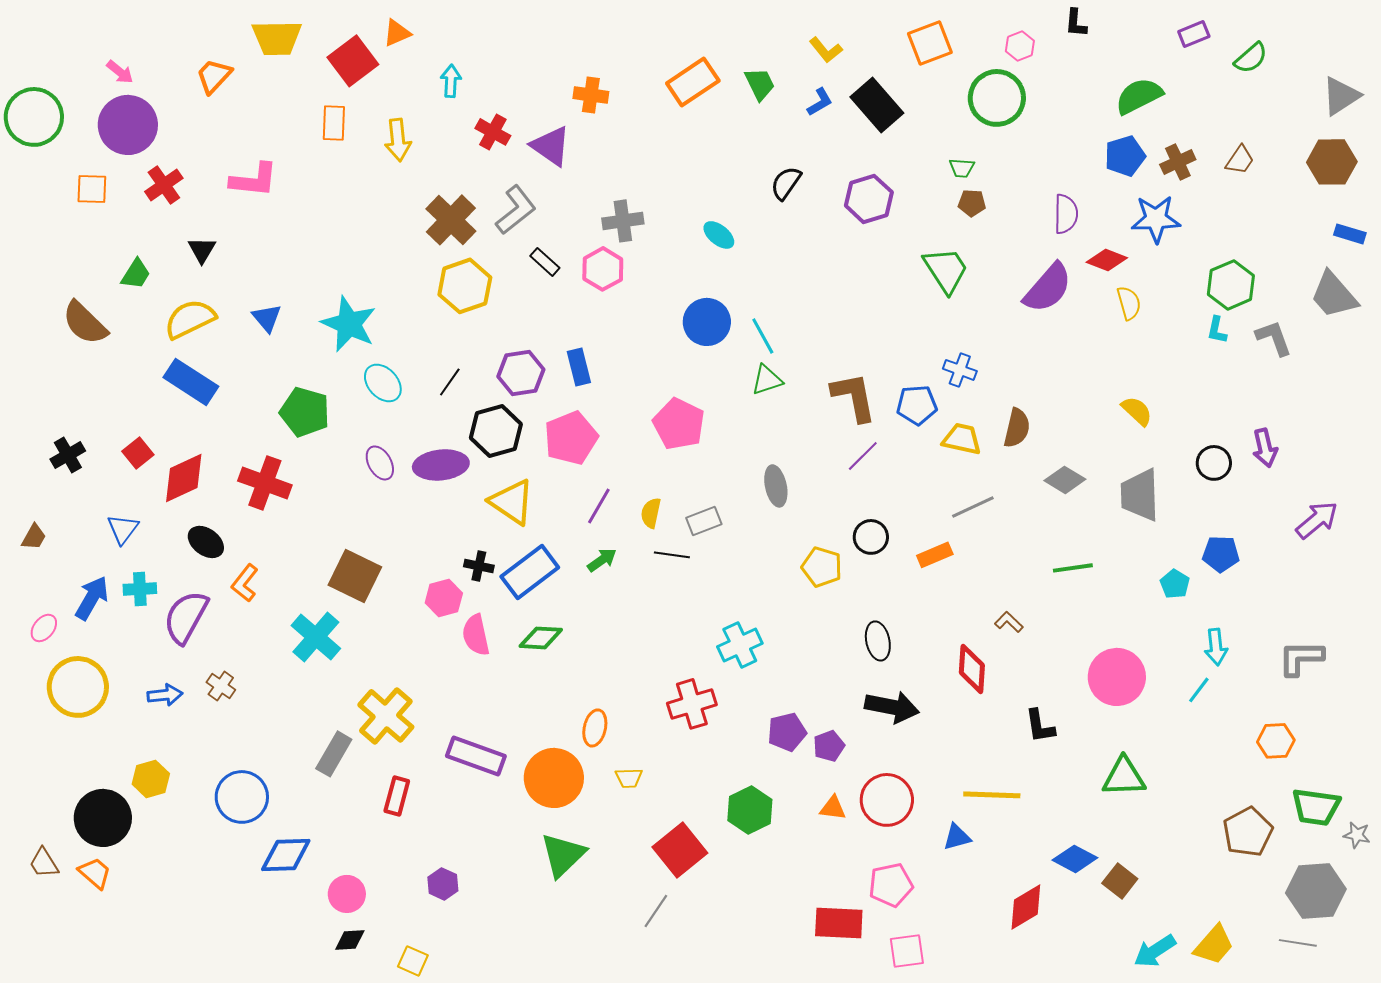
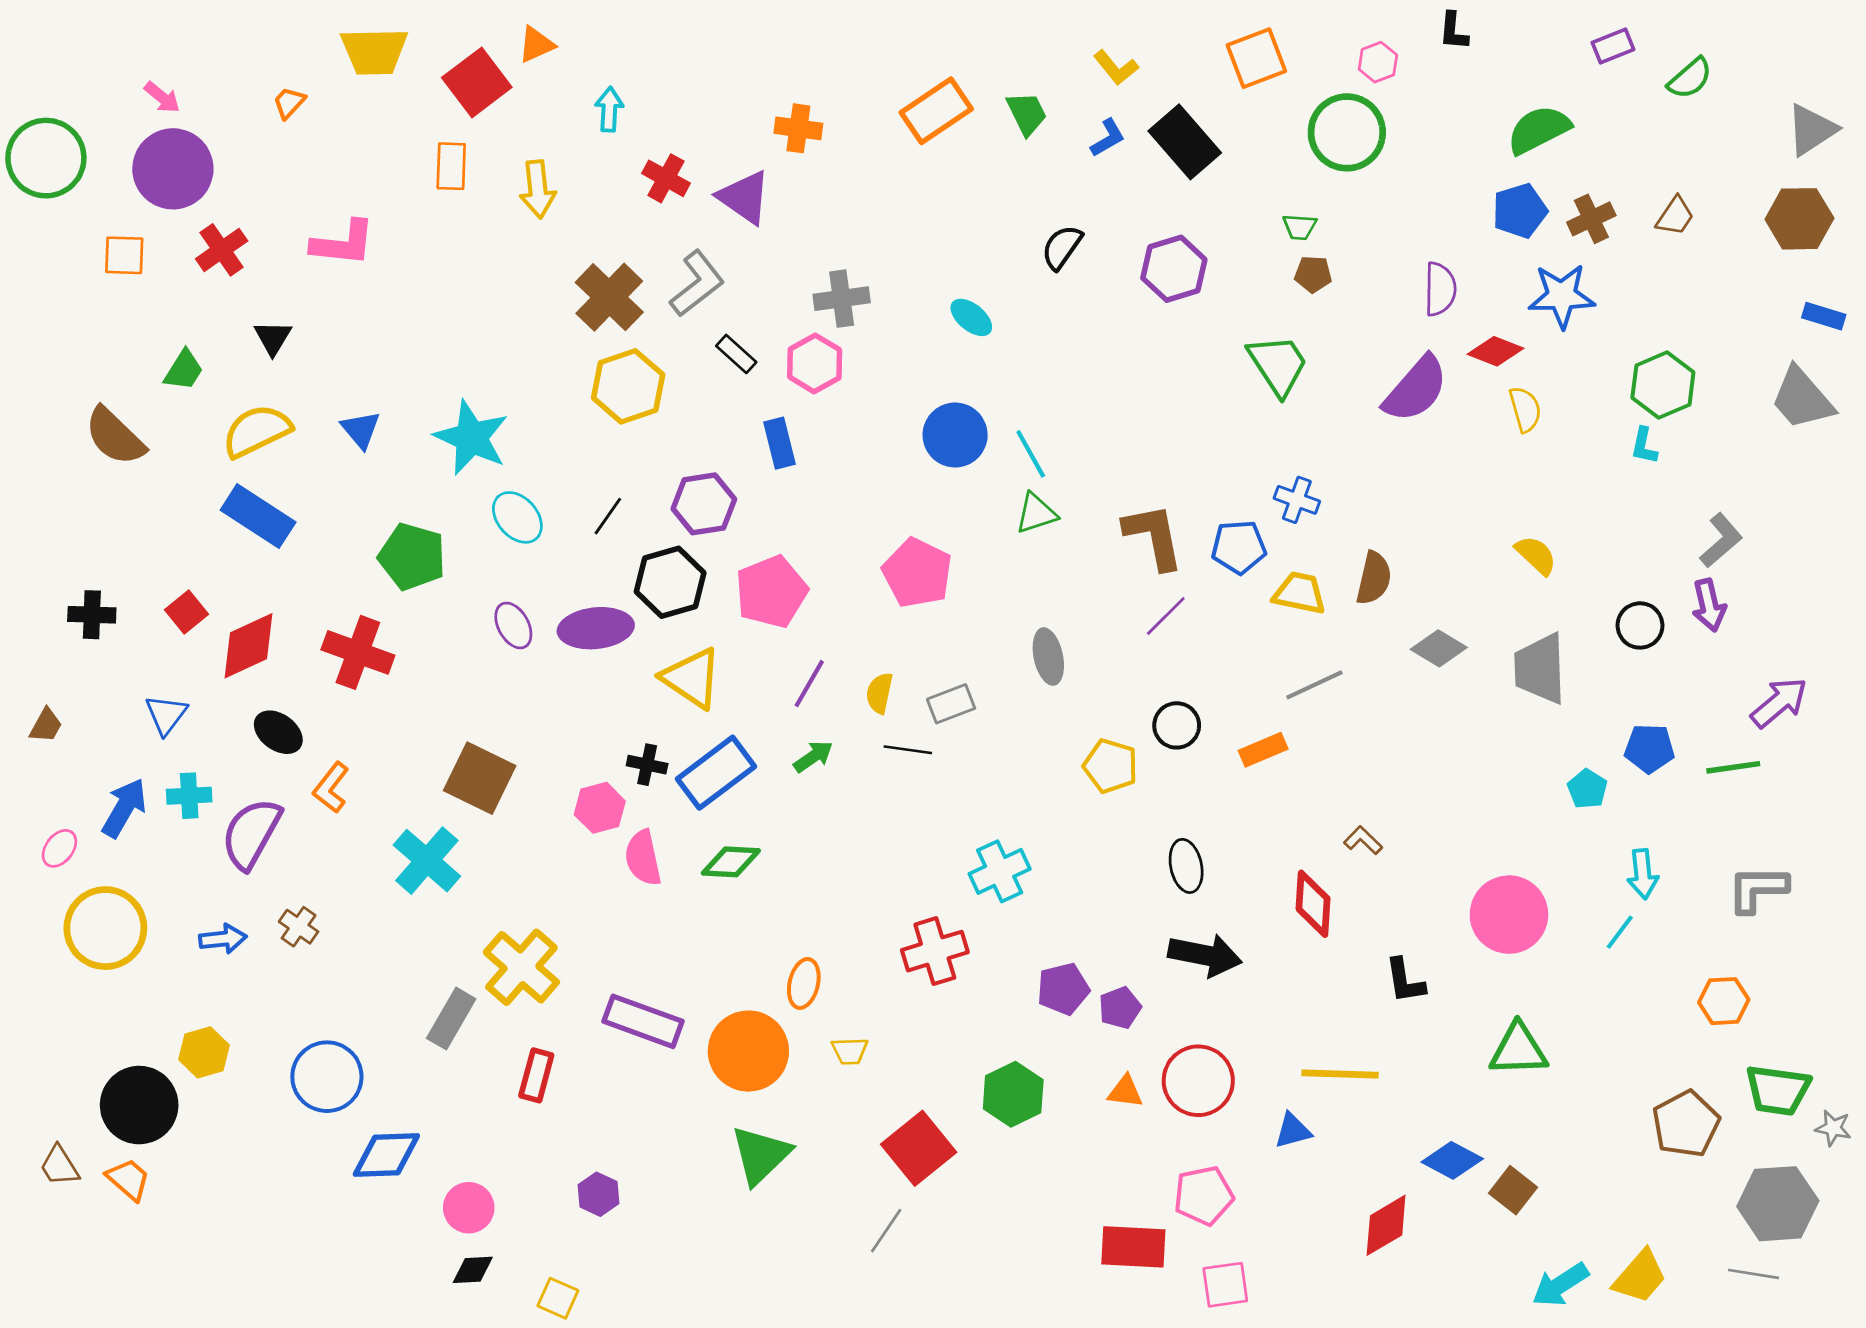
orange trapezoid: (214, 76) -> (289, 103), size x0.7
gray L-shape: (1274, 338) -> (1721, 540), moved, turned 69
blue rectangle: (579, 367) -> (779, 443), moved
black cross: (68, 455) -> (92, 615), turned 32
green line: (1073, 568) -> (1733, 767), moved

